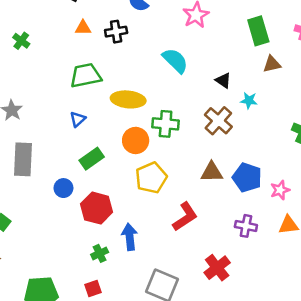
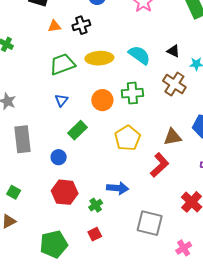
cyan semicircle: (175, 61) -> (139, 55), moved
yellow ellipse: (128, 99) -> (99, 58), moved
orange circle: (136, 140) -> (102, 100), moved
brown triangle: (212, 172) -> (172, 137), moved
red hexagon: (97, 208) -> (65, 192), moved
blue arrow: (130, 237) -> (118, 188), turned 110

